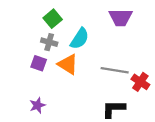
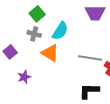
purple square: (39, 63) -> (10, 52), moved, turned 32
purple star: (37, 105) -> (24, 77), moved

